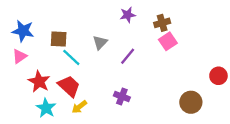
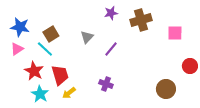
brown cross: (162, 23) -> (141, 20), size x1.5
brown square: (59, 39) -> (51, 34), turned -35
pink square: (168, 41) -> (175, 33), moved, turned 35
cyan line: (71, 57) -> (45, 49), moved
red trapezoid: (69, 86) -> (60, 75), turned 30

